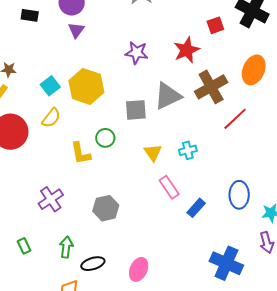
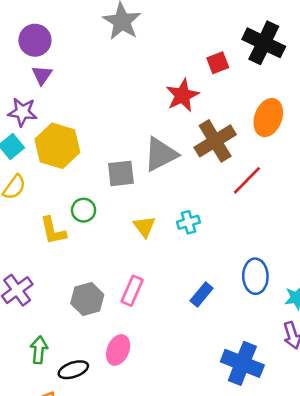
purple star: (137, 53) -> (22, 112), moved
pink rectangle: (169, 187) -> (132, 291), moved, turned 60
pink ellipse: (139, 269) -> (118, 350), moved

